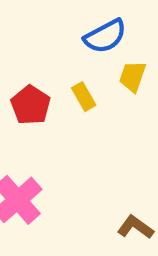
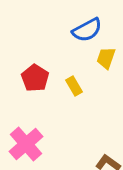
yellow rectangle: (84, 97) -> (74, 86), moved

